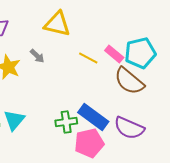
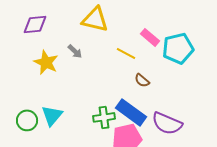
pink rectangle: (114, 54) -> (150, 37), moved
brown semicircle: (129, 81) -> (142, 80), moved, size x0.5

